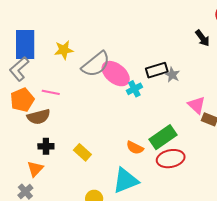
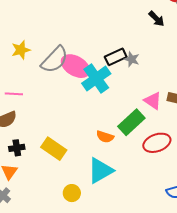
cyan cross: (134, 89) -> (96, 79), size x1.8
pink triangle: (197, 105) -> (153, 101), moved
yellow rectangle: (82, 152) -> (54, 149), size x1.4
red ellipse: (171, 159) -> (157, 143), moved

